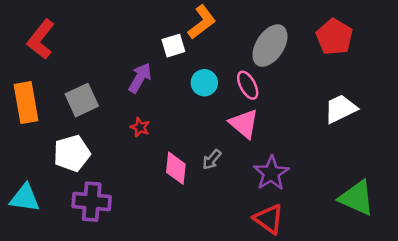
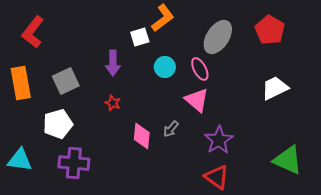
purple arrow: (140, 78) -> (113, 63), turned 150

